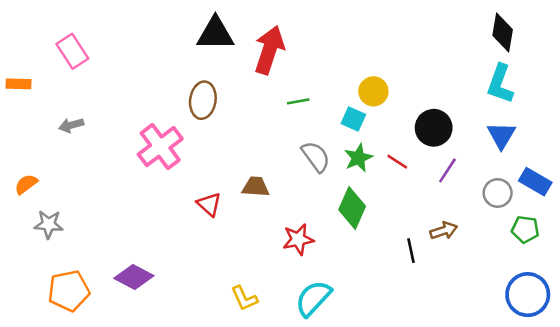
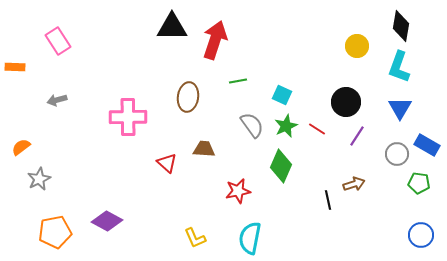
yellow circle: (373, 91) -> (357, 46), moved
brown ellipse: (203, 100) -> (188, 97), moved
pink cross: (160, 147) -> (128, 117), turned 36
gray star: (49, 224) -> (39, 179), turned -30
blue circle: (528, 295) -> (421, 235), size x0.7
cyan semicircle: (313, 298) -> (250, 238), turned -32

